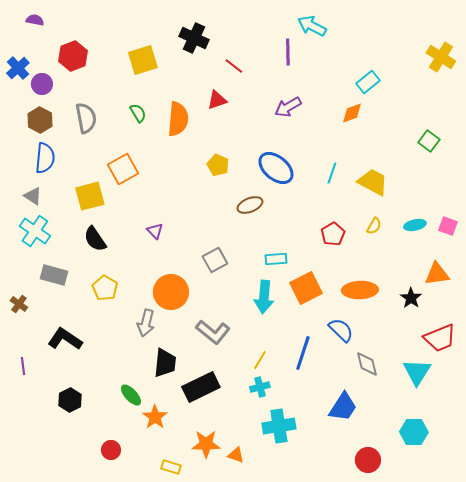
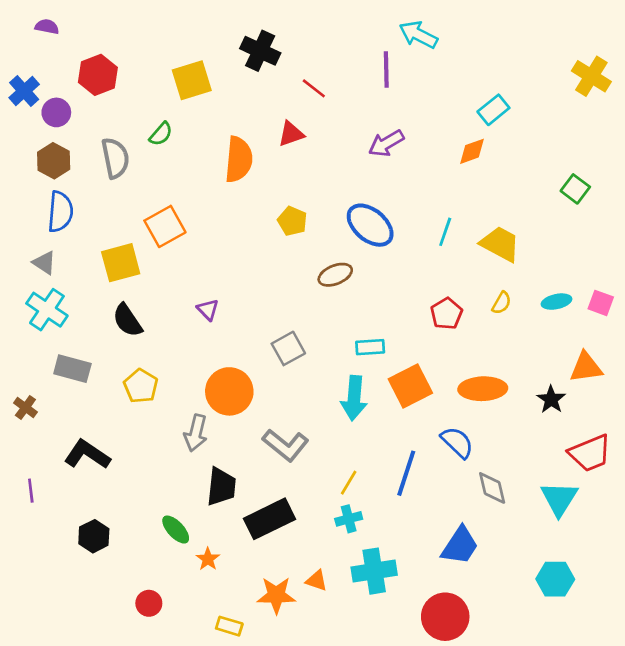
green semicircle: (138, 113) -> (161, 134), moved, turned 72
orange star: (155, 417) -> (208, 559), size x0.7
orange triangle: (236, 455) -> (316, 580), moved
red circle: (368, 460) -> (445, 617), moved, size x1.4

